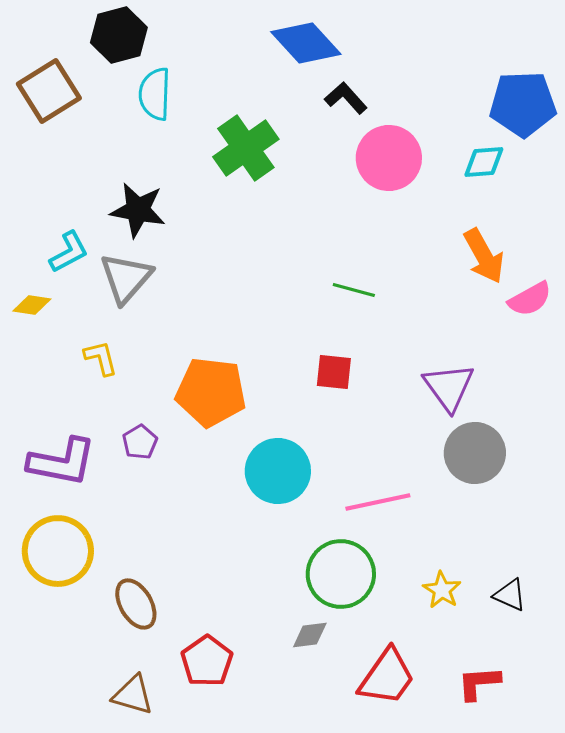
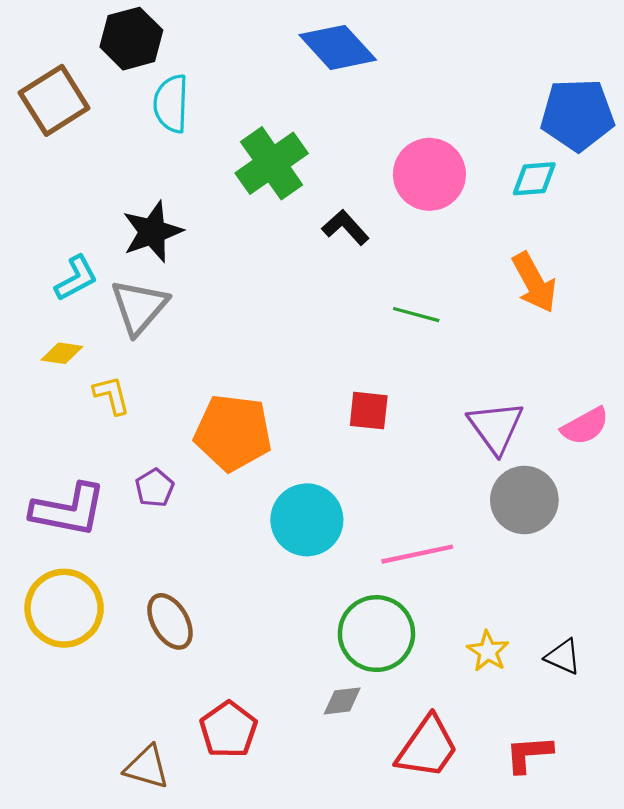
black L-shape: (346, 98) -> (346, 227), moved
black star: (138, 210) -> (152, 232), turned -30
green line: (354, 290) -> (416, 315), moved
pink semicircle: (530, 299) -> (585, 426), moved
yellow diamond: (32, 305) -> (62, 353), moved
brown ellipse: (136, 604) -> (170, 621), moved

